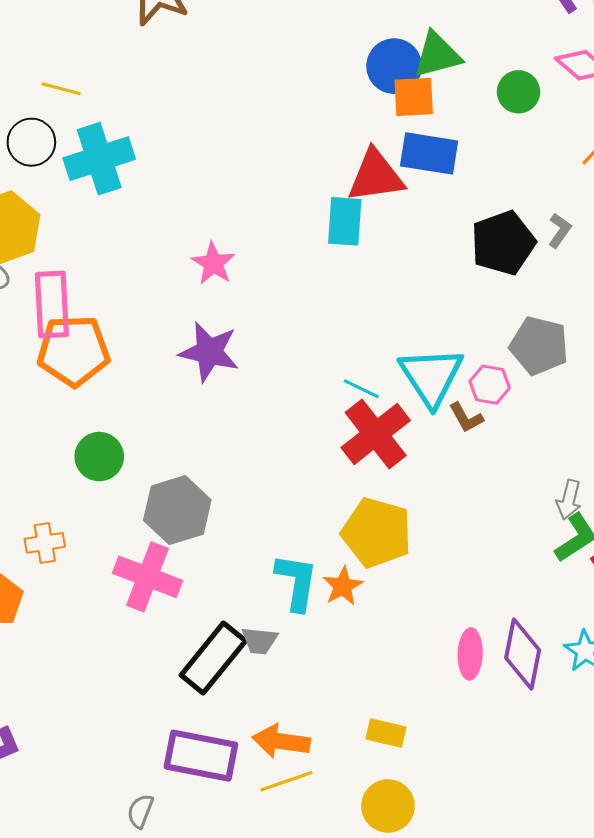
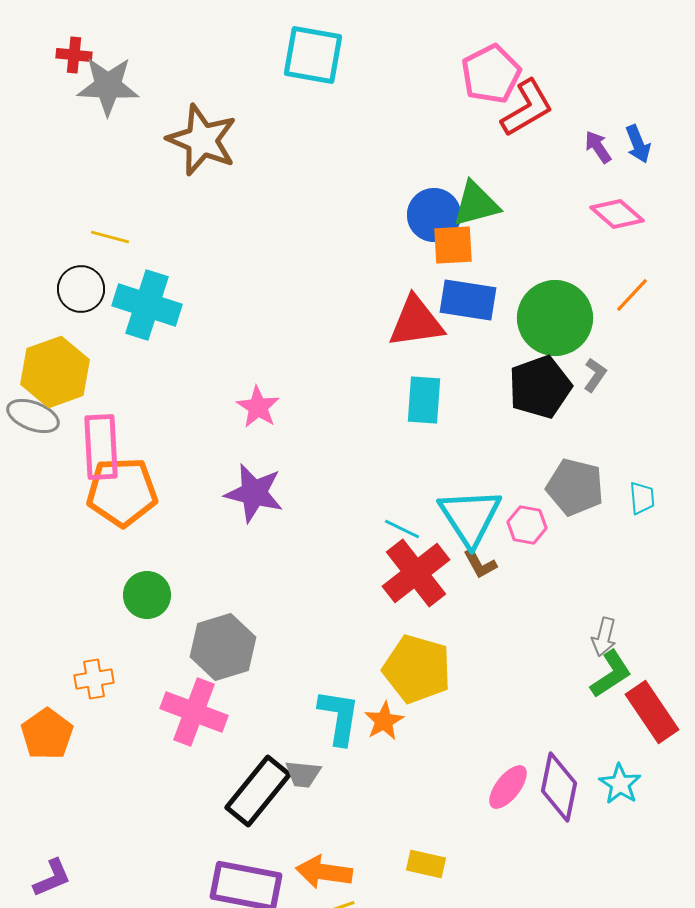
green circle: (518, 92) -> (555, 318), moved, size x1.8
cyan cross: (99, 159) -> (147, 305), turned 36
cyan rectangle: (345, 221) -> (424, 400), moved
brown L-shape: (466, 418) -> (480, 564), moved
pink ellipse: (470, 654) -> (508, 787), turned 36

